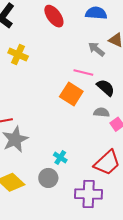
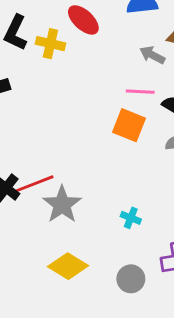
yellow cross: (18, 54) -> (50, 44), moved
gray circle: (48, 178) -> (131, 279), moved

